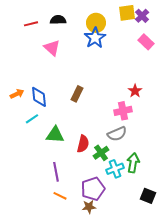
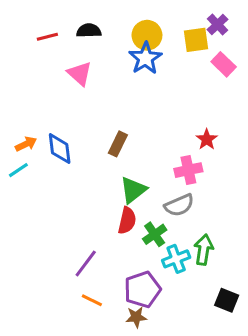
yellow square: (127, 13) -> (196, 40), moved
cyan line: (32, 119) -> (18, 170), moved
green triangle: (55, 135) -> (133, 190), moved, turned -42
purple line: (56, 172) -> (86, 263), turned 48

